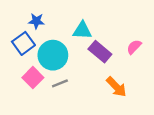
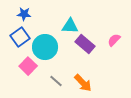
blue star: (36, 21) -> (24, 14), moved
gray line: (60, 83) -> (56, 81), moved, turned 64
orange arrow: (116, 87) -> (83, 83), moved

